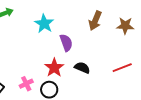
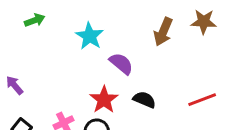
brown star: (125, 26) -> (204, 22), moved
purple semicircle: (66, 43) -> (121, 64), turned -30

